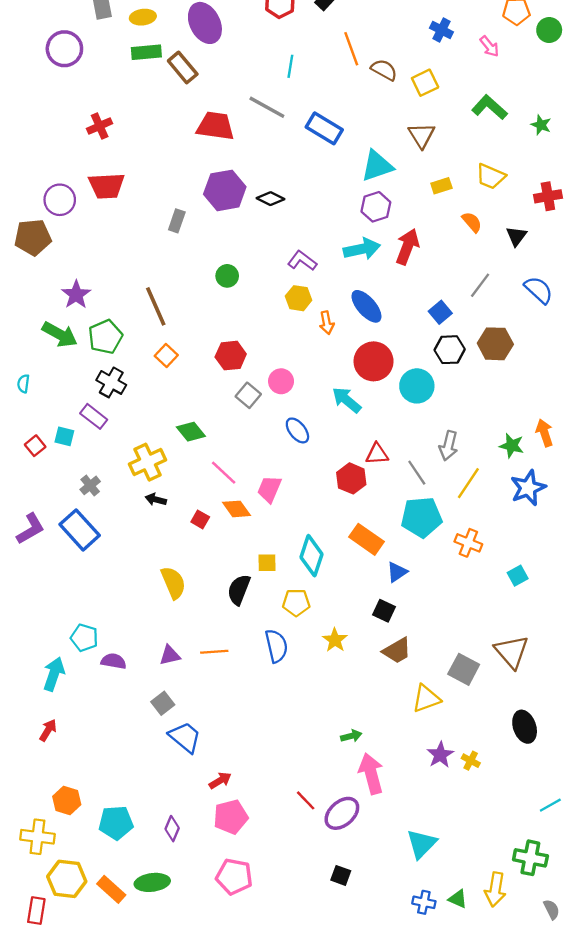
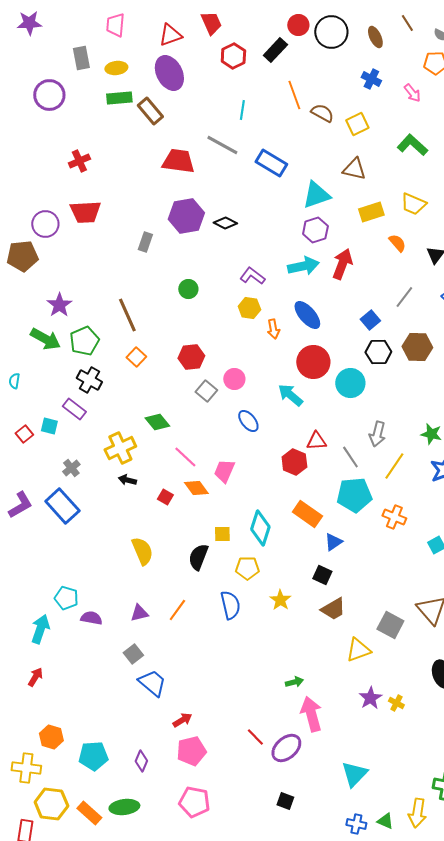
brown triangle: (422, 135) -> (354, 169), turned -45
yellow rectangle: (441, 186) -> (371, 212), size x1.4
orange line: (214, 652) -> (177, 610), turned -50

